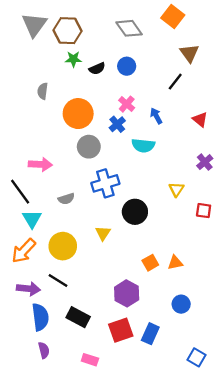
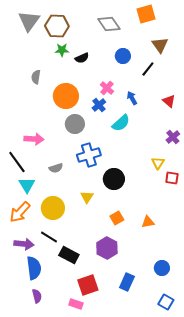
orange square: (173, 16) -> (146, 14), turned 36
blue circle: (127, 66) -> (123, 56), moved
cyan semicircle: (143, 145) -> (121, 123), turned -48
yellow triangle: (176, 189) -> (158, 163), moved
orange square: (150, 263) -> (117, 218), moved
blue circle: (181, 304) -> (162, 268), moved
black rectangle: (78, 317) -> (69, 255), moved
red square: (121, 330) -> (88, 285), moved

